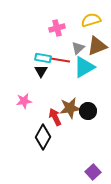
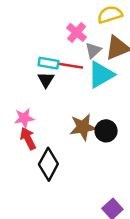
pink cross: (57, 28) -> (77, 32), moved, turned -35
red arrow: (55, 117) -> (28, 139), moved

